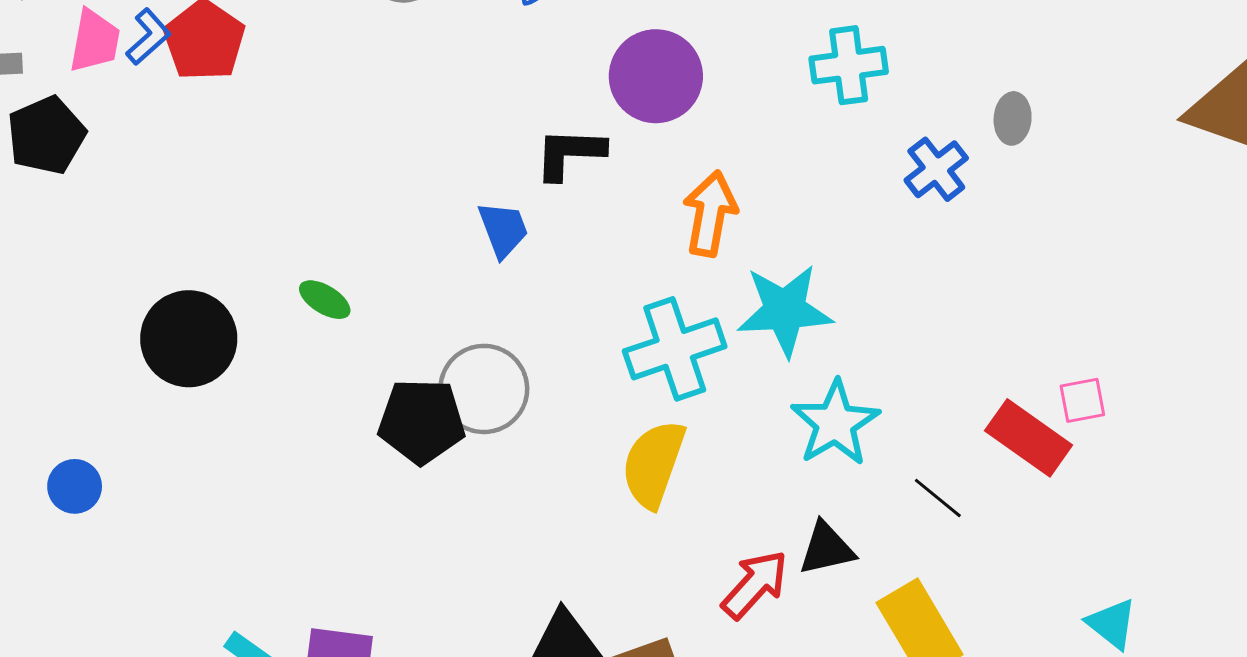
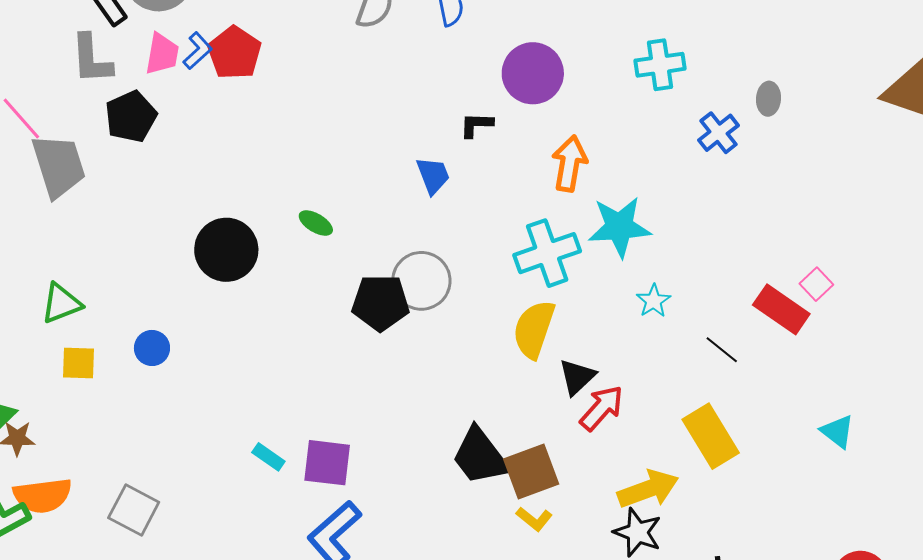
black L-shape: (570, 153) -> (476, 125), size x0.7
pink square: (1082, 400) -> (816, 284), turned -32
cyan star: (835, 423) -> (654, 301), size x0.6
black triangle: (827, 549) -> (577, 377), moved, turned -30

